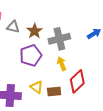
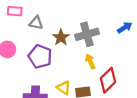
brown star: (35, 31) -> (61, 37), moved
purple pentagon: (31, 55) -> (40, 56), moved, turned -30

